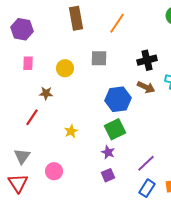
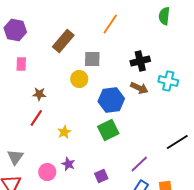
brown rectangle: (76, 18) -> (63, 41), moved, turned 50
yellow circle: (65, 68) -> (79, 79), moved
red line: (32, 117) -> (36, 118), moved
purple star: (108, 152) -> (68, 164), moved

